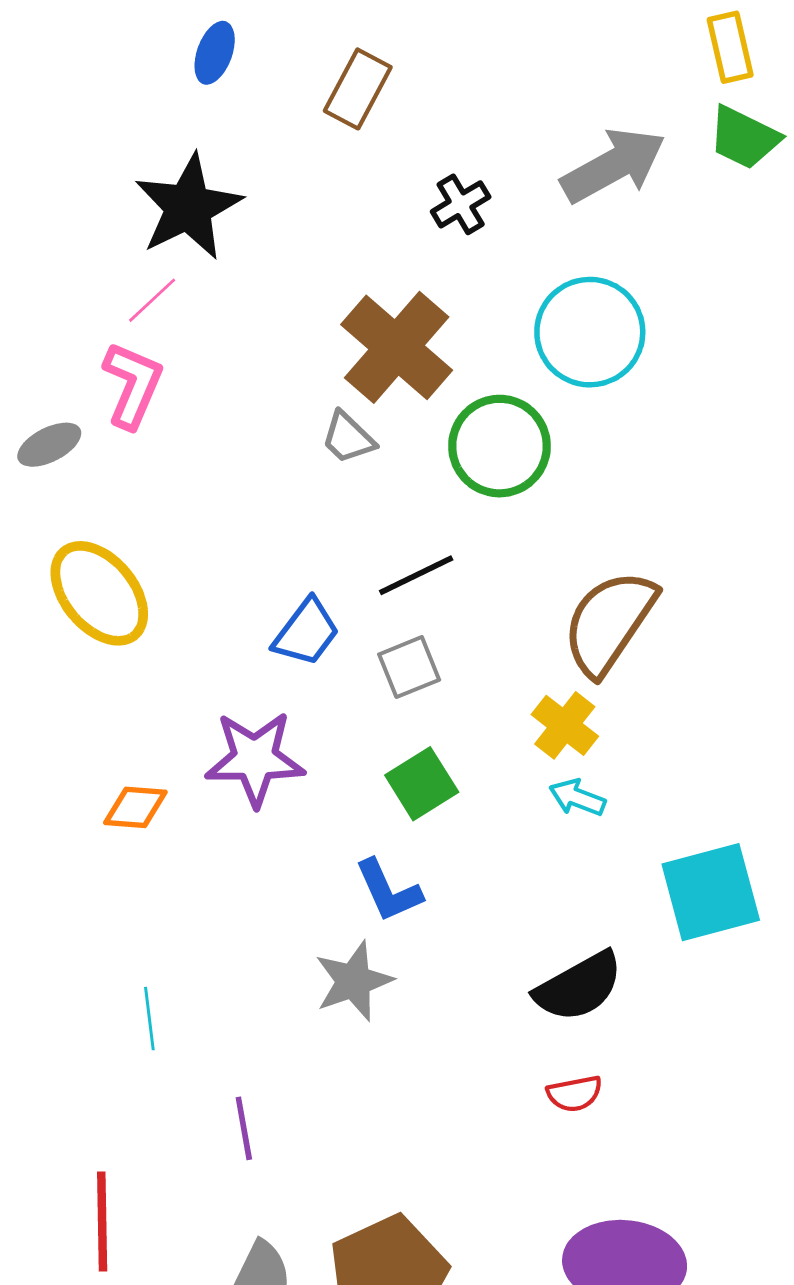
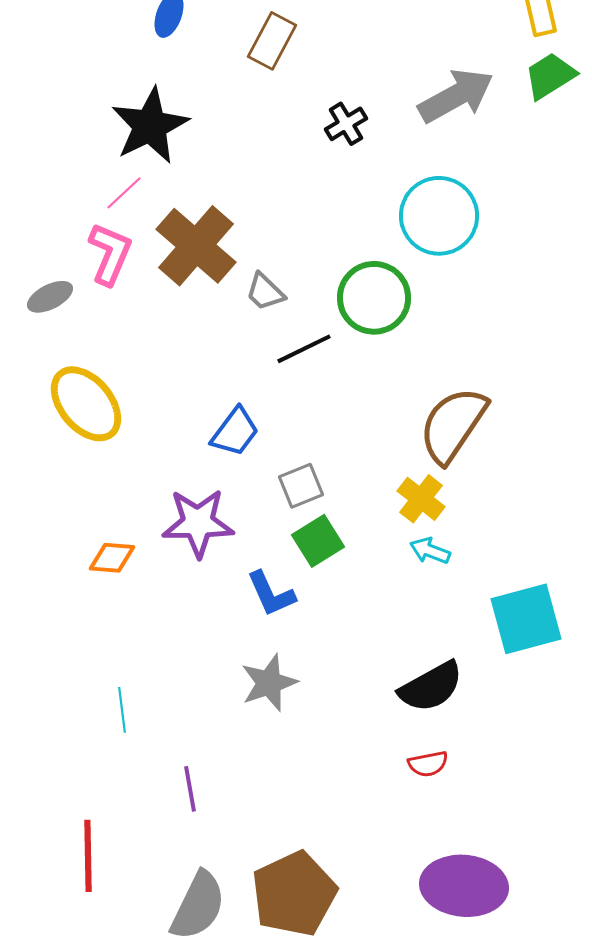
green trapezoid: (744, 138) -> (550, 76), turned 122
brown cross: (397, 347) -> (196, 246), moved
black line: (416, 575) -> (304, 349), moved
gray square: (409, 667) -> (301, 486), moved
blue L-shape: (388, 891) -> (271, 594), moved

